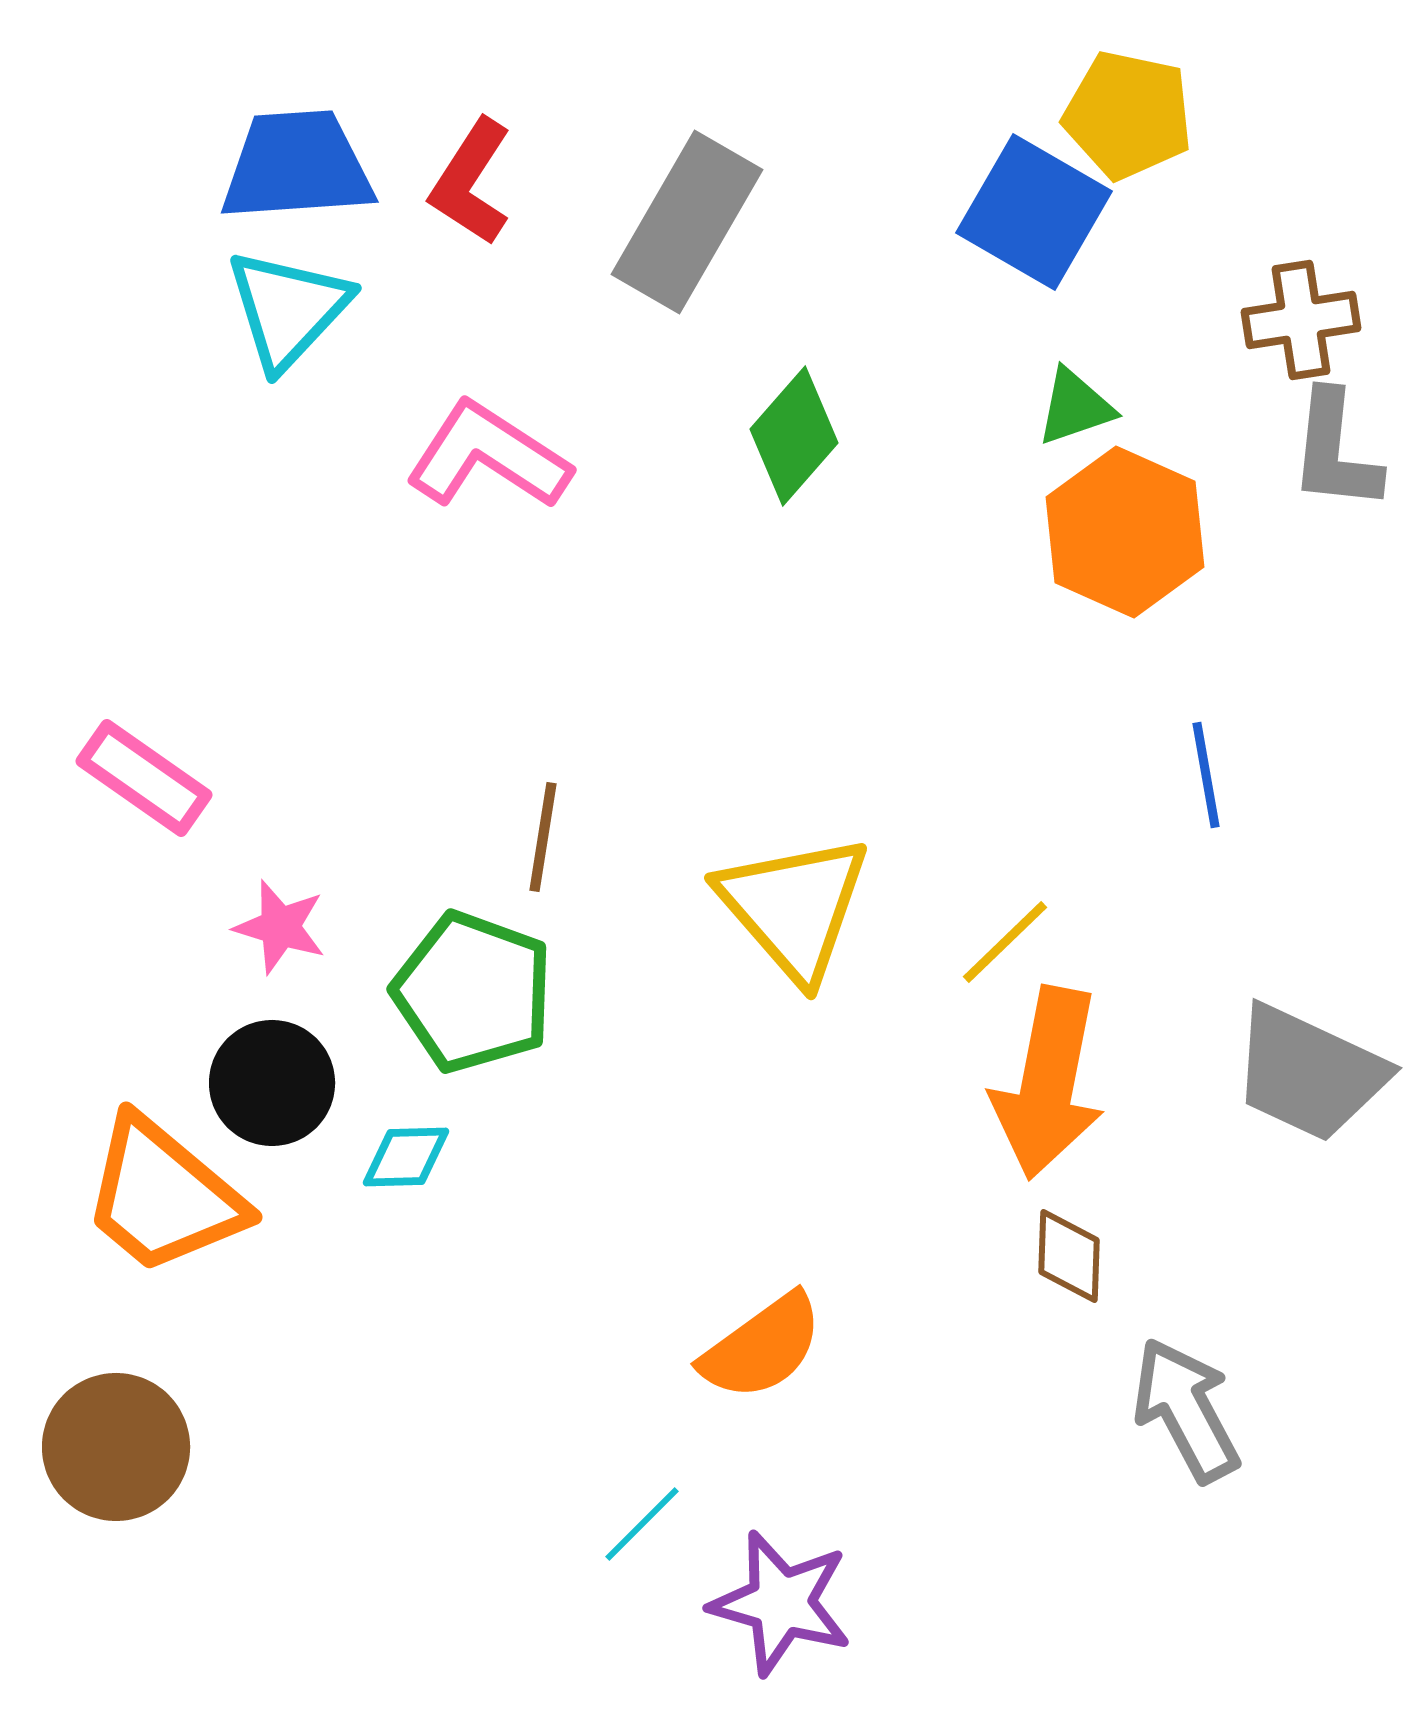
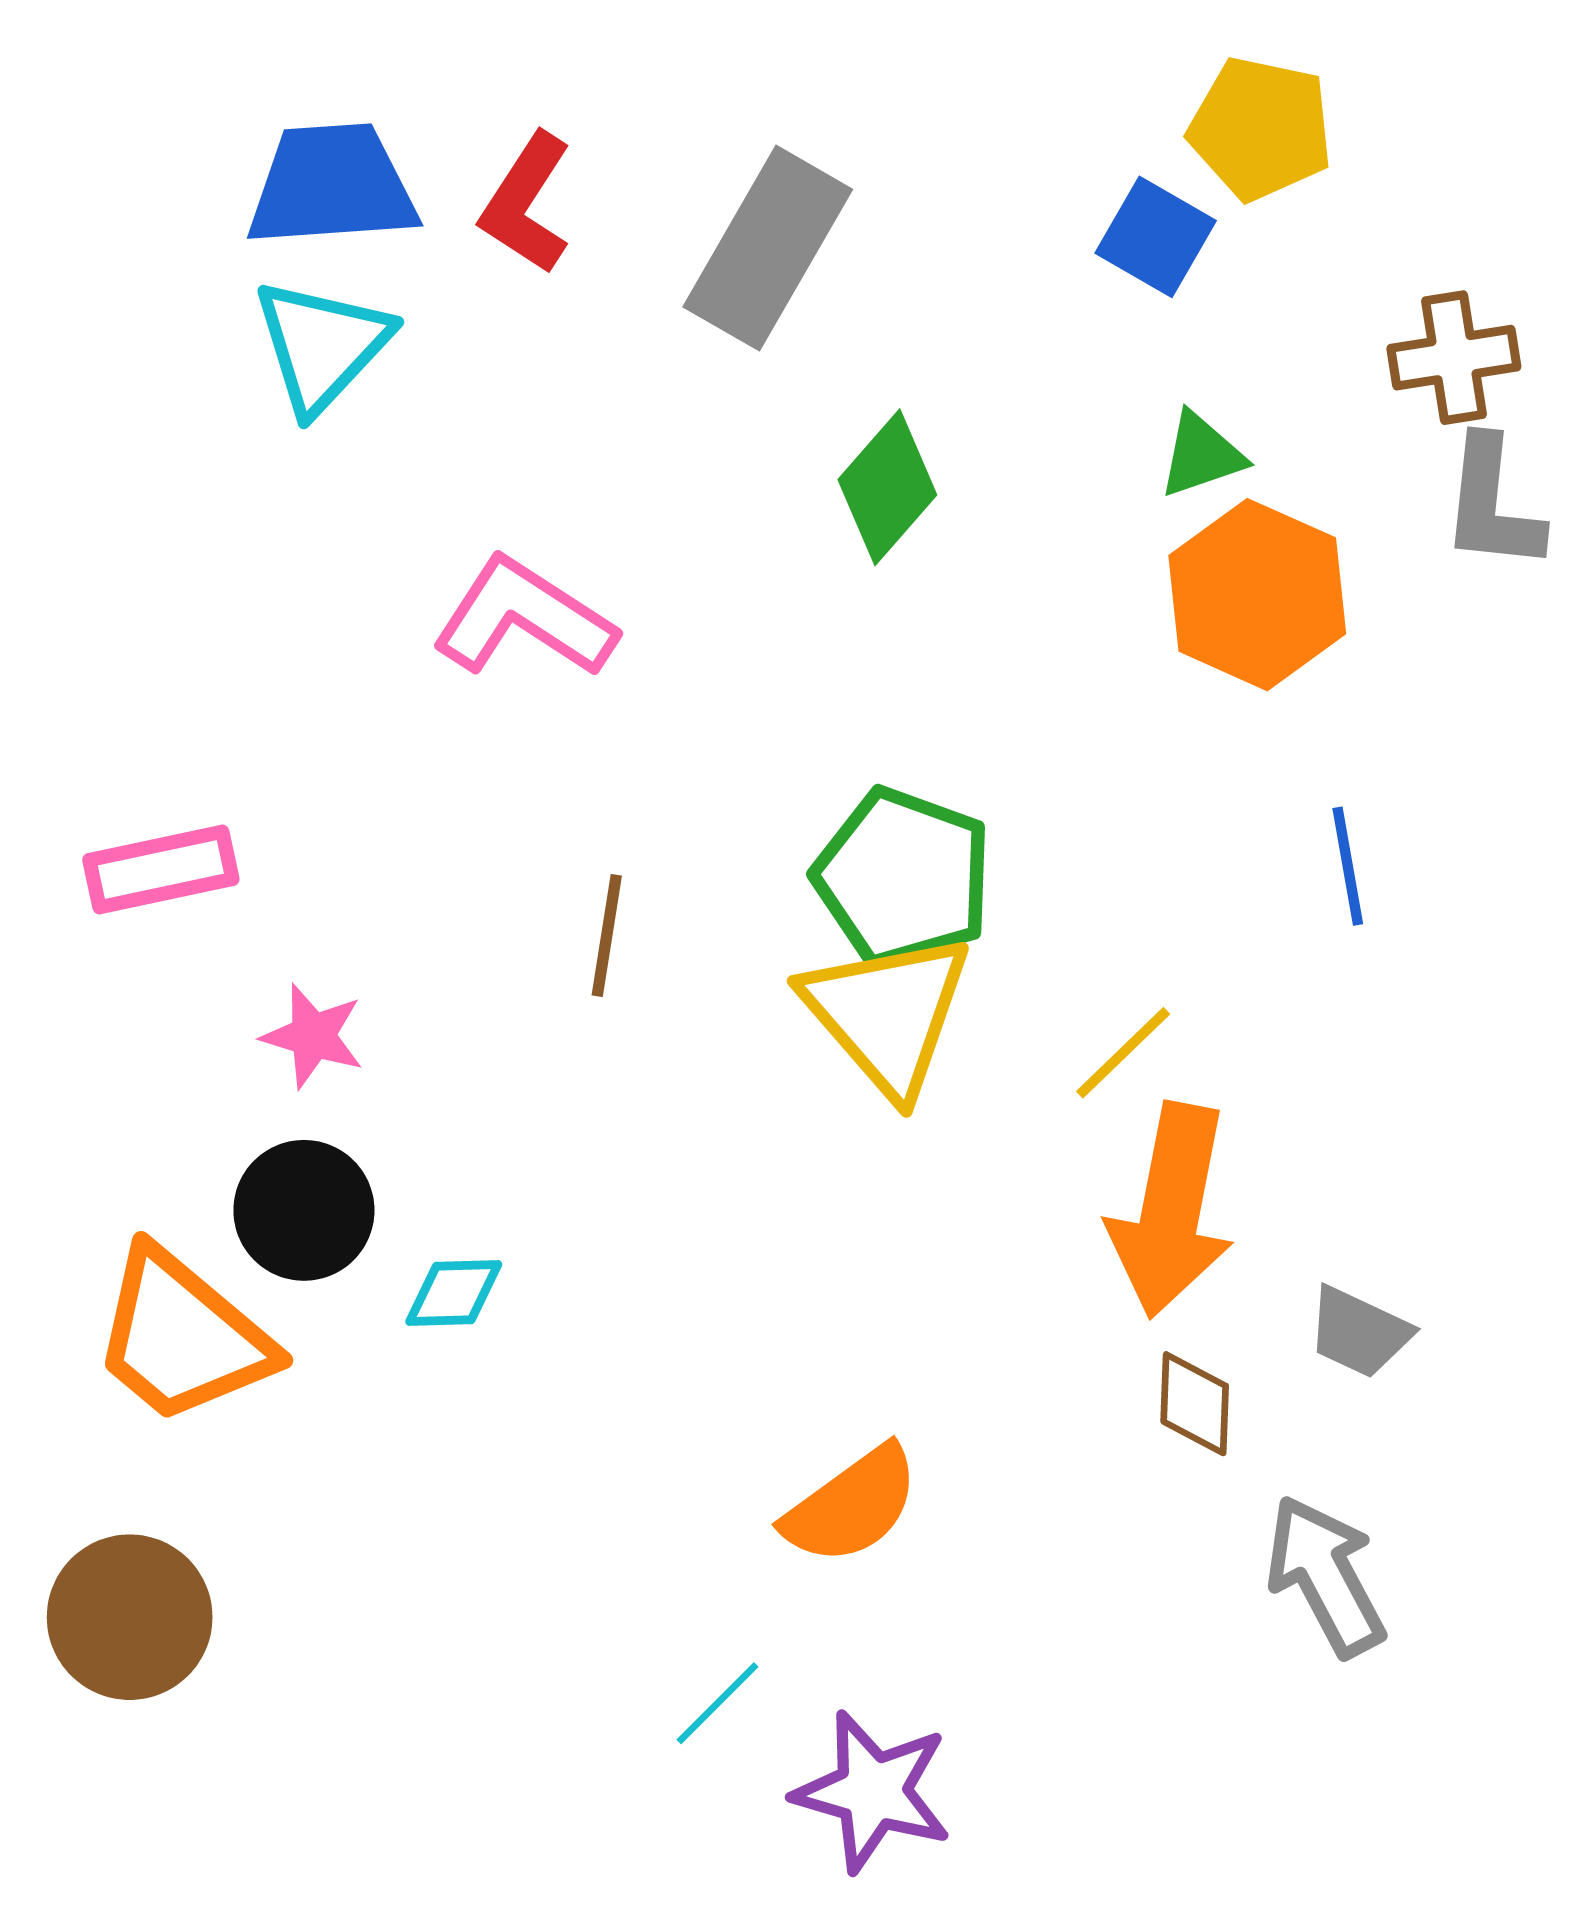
blue square: (1034, 212) -> (1156, 237), size x0.7
pink L-shape: (488, 456) -> (524, 618), moved
pink rectangle: (144, 778) -> (161, 869), turned -47
green pentagon: (473, 992) -> (903, 877), moved
gray trapezoid: (1309, 1073) -> (1359, 1332), moved, size x0.6

